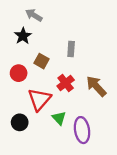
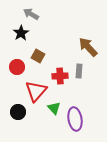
gray rectangle: (71, 49) -> (79, 71), moved
red cross: (66, 83) -> (60, 76), turned 35
brown arrow: (96, 86) -> (88, 47), moved

